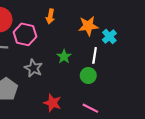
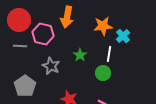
orange arrow: (50, 16) -> (67, 17), size x1.5

